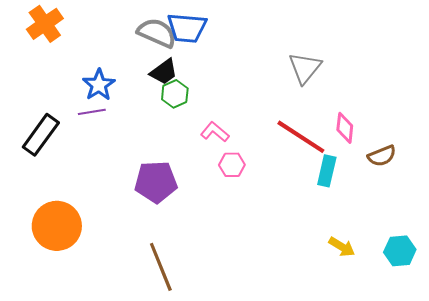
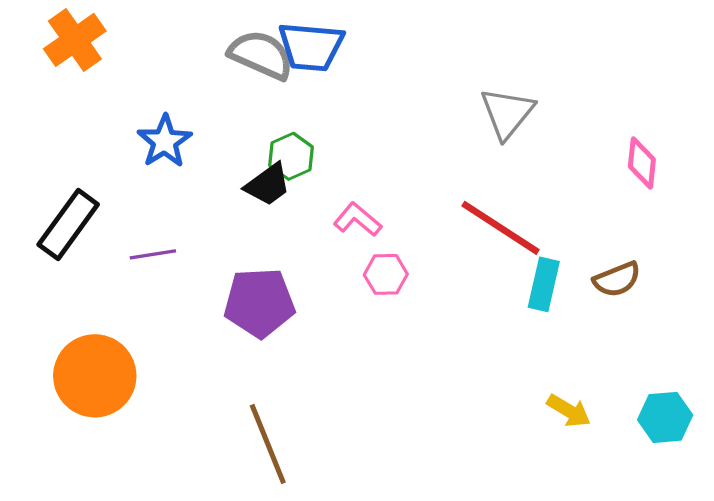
black trapezoid: (164, 72) -> (268, 185), moved
purple line: (92, 112) -> (153, 254), moved
pink diamond: (345, 128) -> (642, 163), moved
brown semicircle: (382, 156) -> (617, 279), moved

